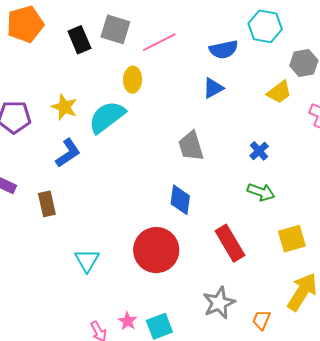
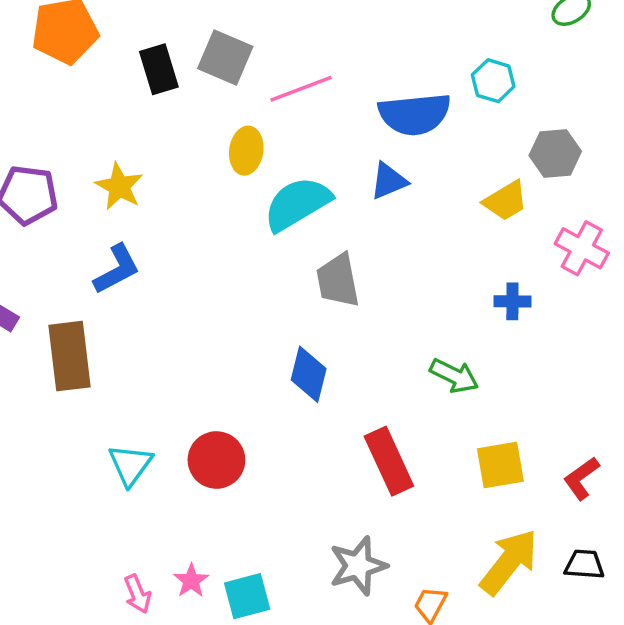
cyan hexagon: (265, 26) -> (493, 81), size x0.7
blue semicircle: (224, 49) -> (415, 114), size x1.4
cyan semicircle: (107, 117) -> (297, 204), moved
blue cross: (259, 151) -> (512, 301), moved, turned 36
brown rectangle: (47, 204) -> (69, 356), size x1.5
red circle: (156, 250) -> (216, 460), moved, size x0.7

